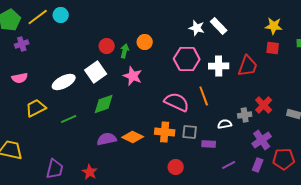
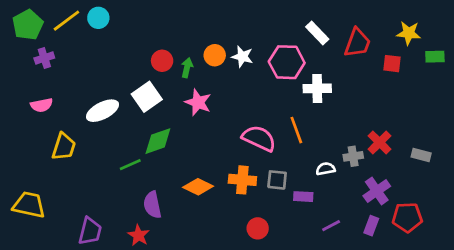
yellow star: (274, 26) -> (409, 33), moved
white star: (197, 28) -> (242, 57), moved
pink hexagon: (187, 59) -> (287, 62), moved
red trapezoid: (248, 66) -> (357, 43), moved
yellow trapezoid: (36, 108) -> (64, 147), turned 135
green line: (69, 119) -> (130, 165), moved
purple semicircle: (107, 139) -> (152, 205), moved, turned -90

